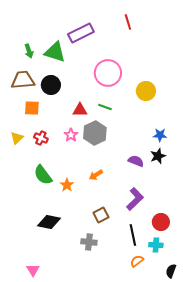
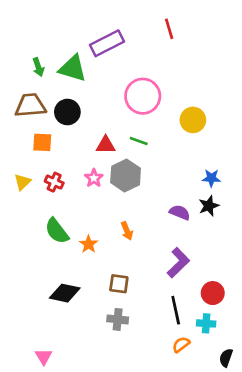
orange arrow: (96, 175) -> (127, 231), turned -80
brown square: (101, 215) -> (119, 284), moved, turned 35

